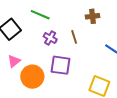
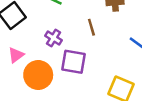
purple cross: (50, 38) -> (54, 38), moved

